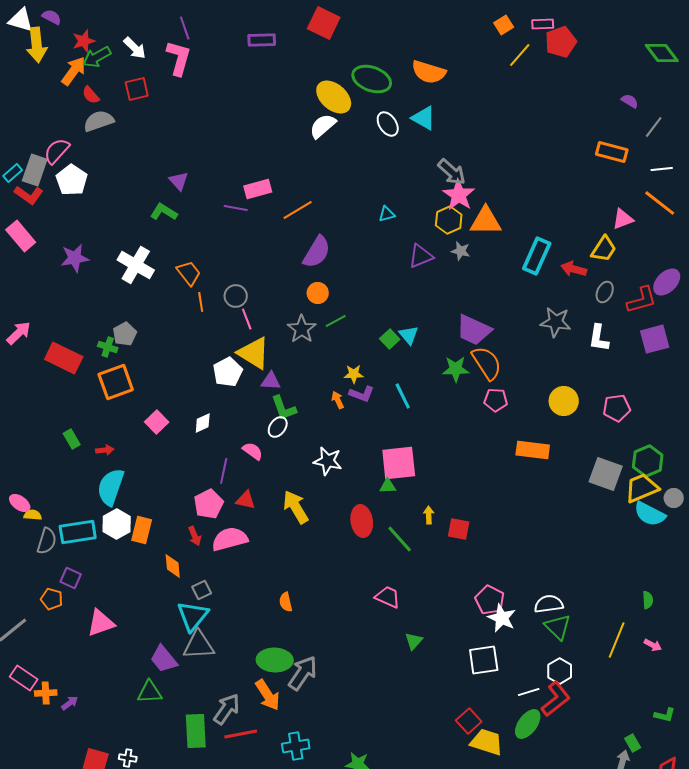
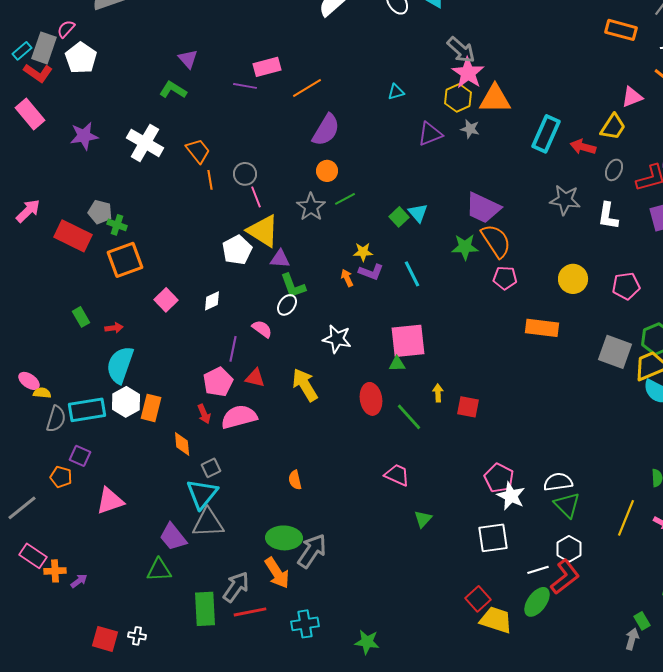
pink semicircle: (57, 151) -> (66, 29), size x0.7
gray pentagon: (125, 334) -> (100, 212), moved, turned -30

